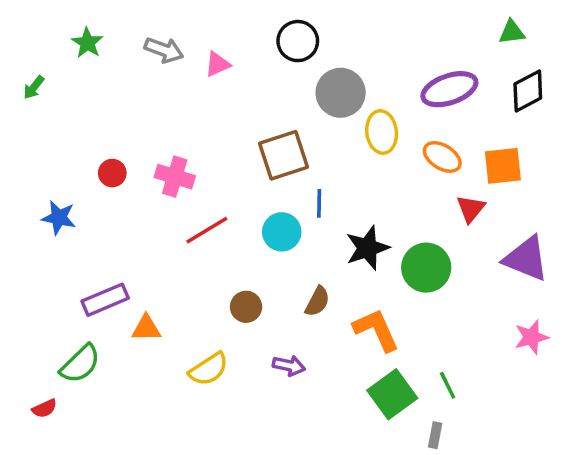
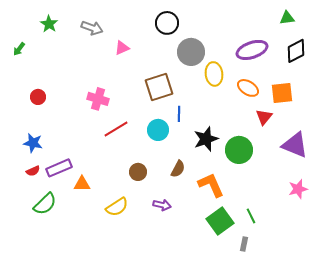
pink triangle: (218, 64) -> (122, 48), moved
red circle: (112, 173) -> (38, 97), moved
blue star: (59, 218) -> (33, 143), moved
red semicircle: (44, 408) -> (33, 171), moved

